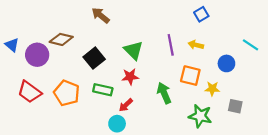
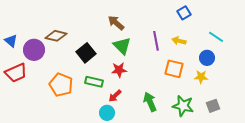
brown arrow: (101, 15) -> (116, 23), moved
cyan line: (251, 45) -> (216, 37), moved
yellow star: (212, 89) -> (201, 77), moved
red trapezoid: (29, 92) -> (16, 73), moved, turned -60
green arrow: (164, 93) -> (150, 102), moved
gray square: (235, 106) -> (213, 106), moved, turned -32

